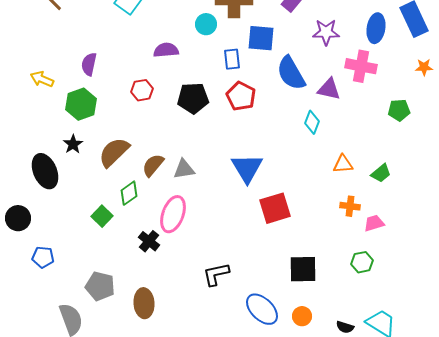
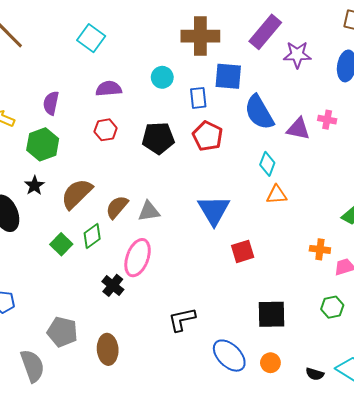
cyan circle: (206, 24) -> (162, 77), moved
purple star: (326, 32) -> (297, 55), moved
purple semicircle: (166, 50) -> (109, 89), moved
pink cross: (361, 66) -> (327, 120), moved, size x0.6
cyan diamond: (312, 122) -> (267, 164), moved
orange triangle: (343, 164) -> (277, 195), moved
red square: (275, 208) -> (243, 251), size x0.7
green square: (102, 216) -> (61, 244), moved

